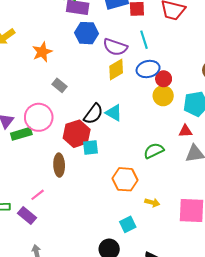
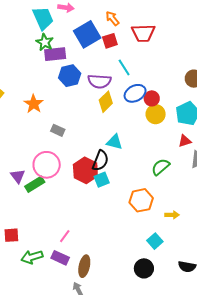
black semicircle: (93, 114) -> (100, 161), moved
brown ellipse: (59, 165) -> (84, 266), moved, turned 30

